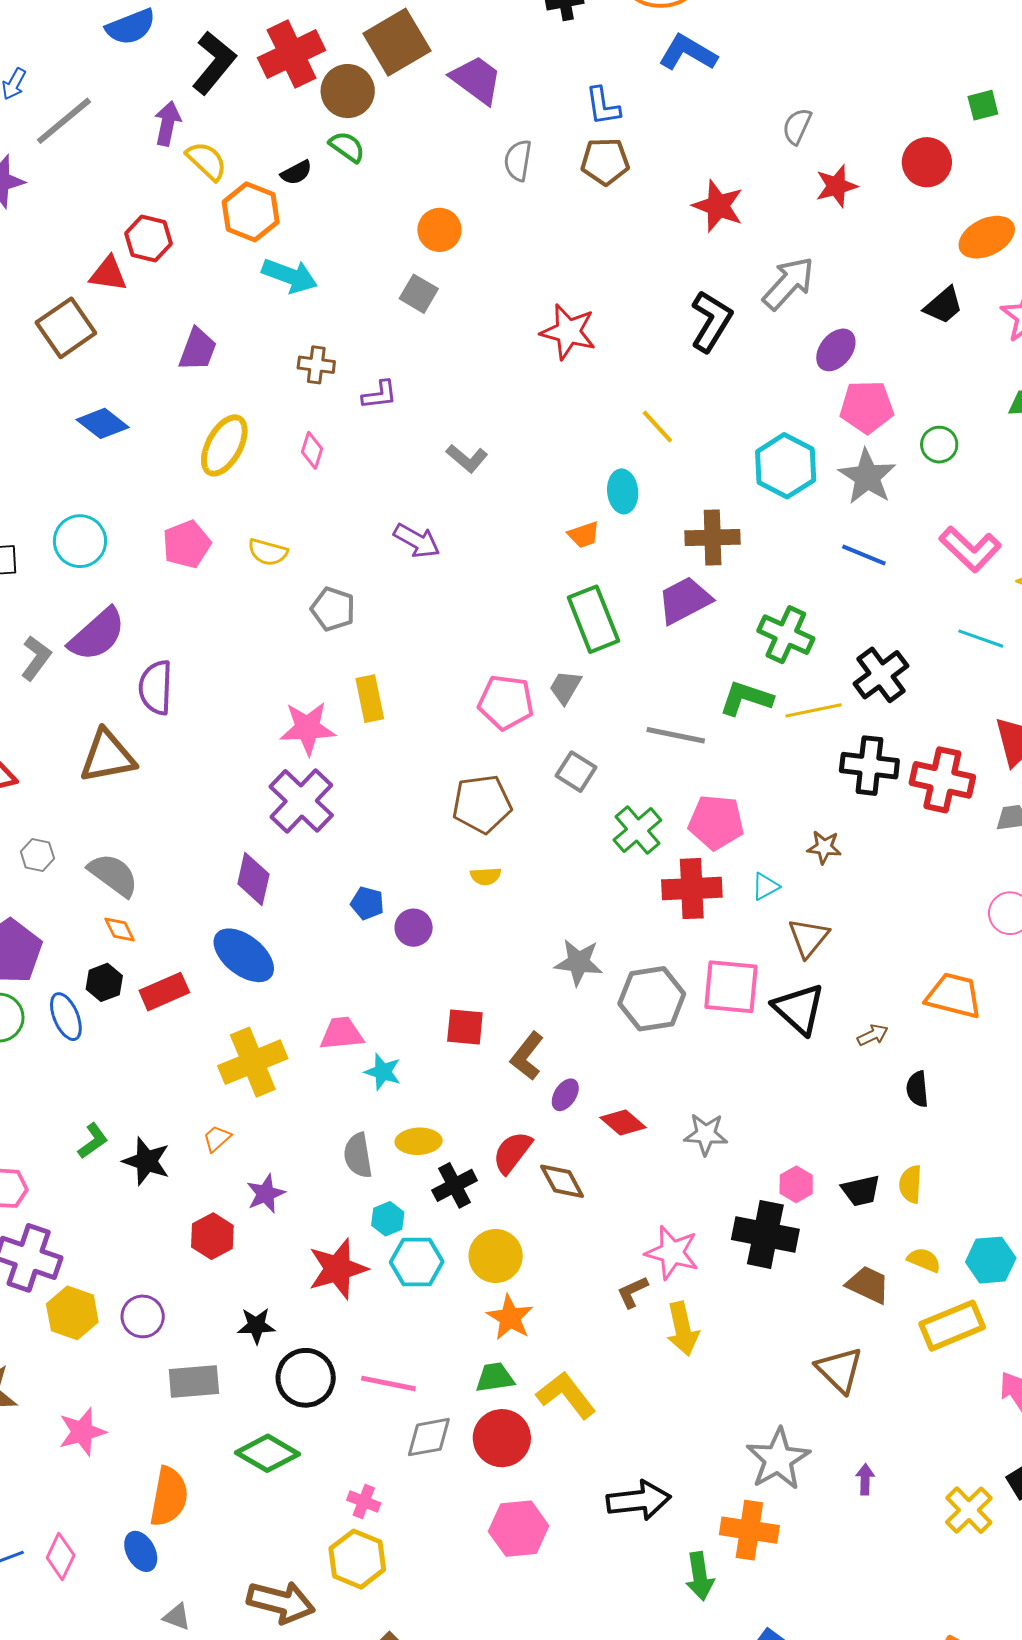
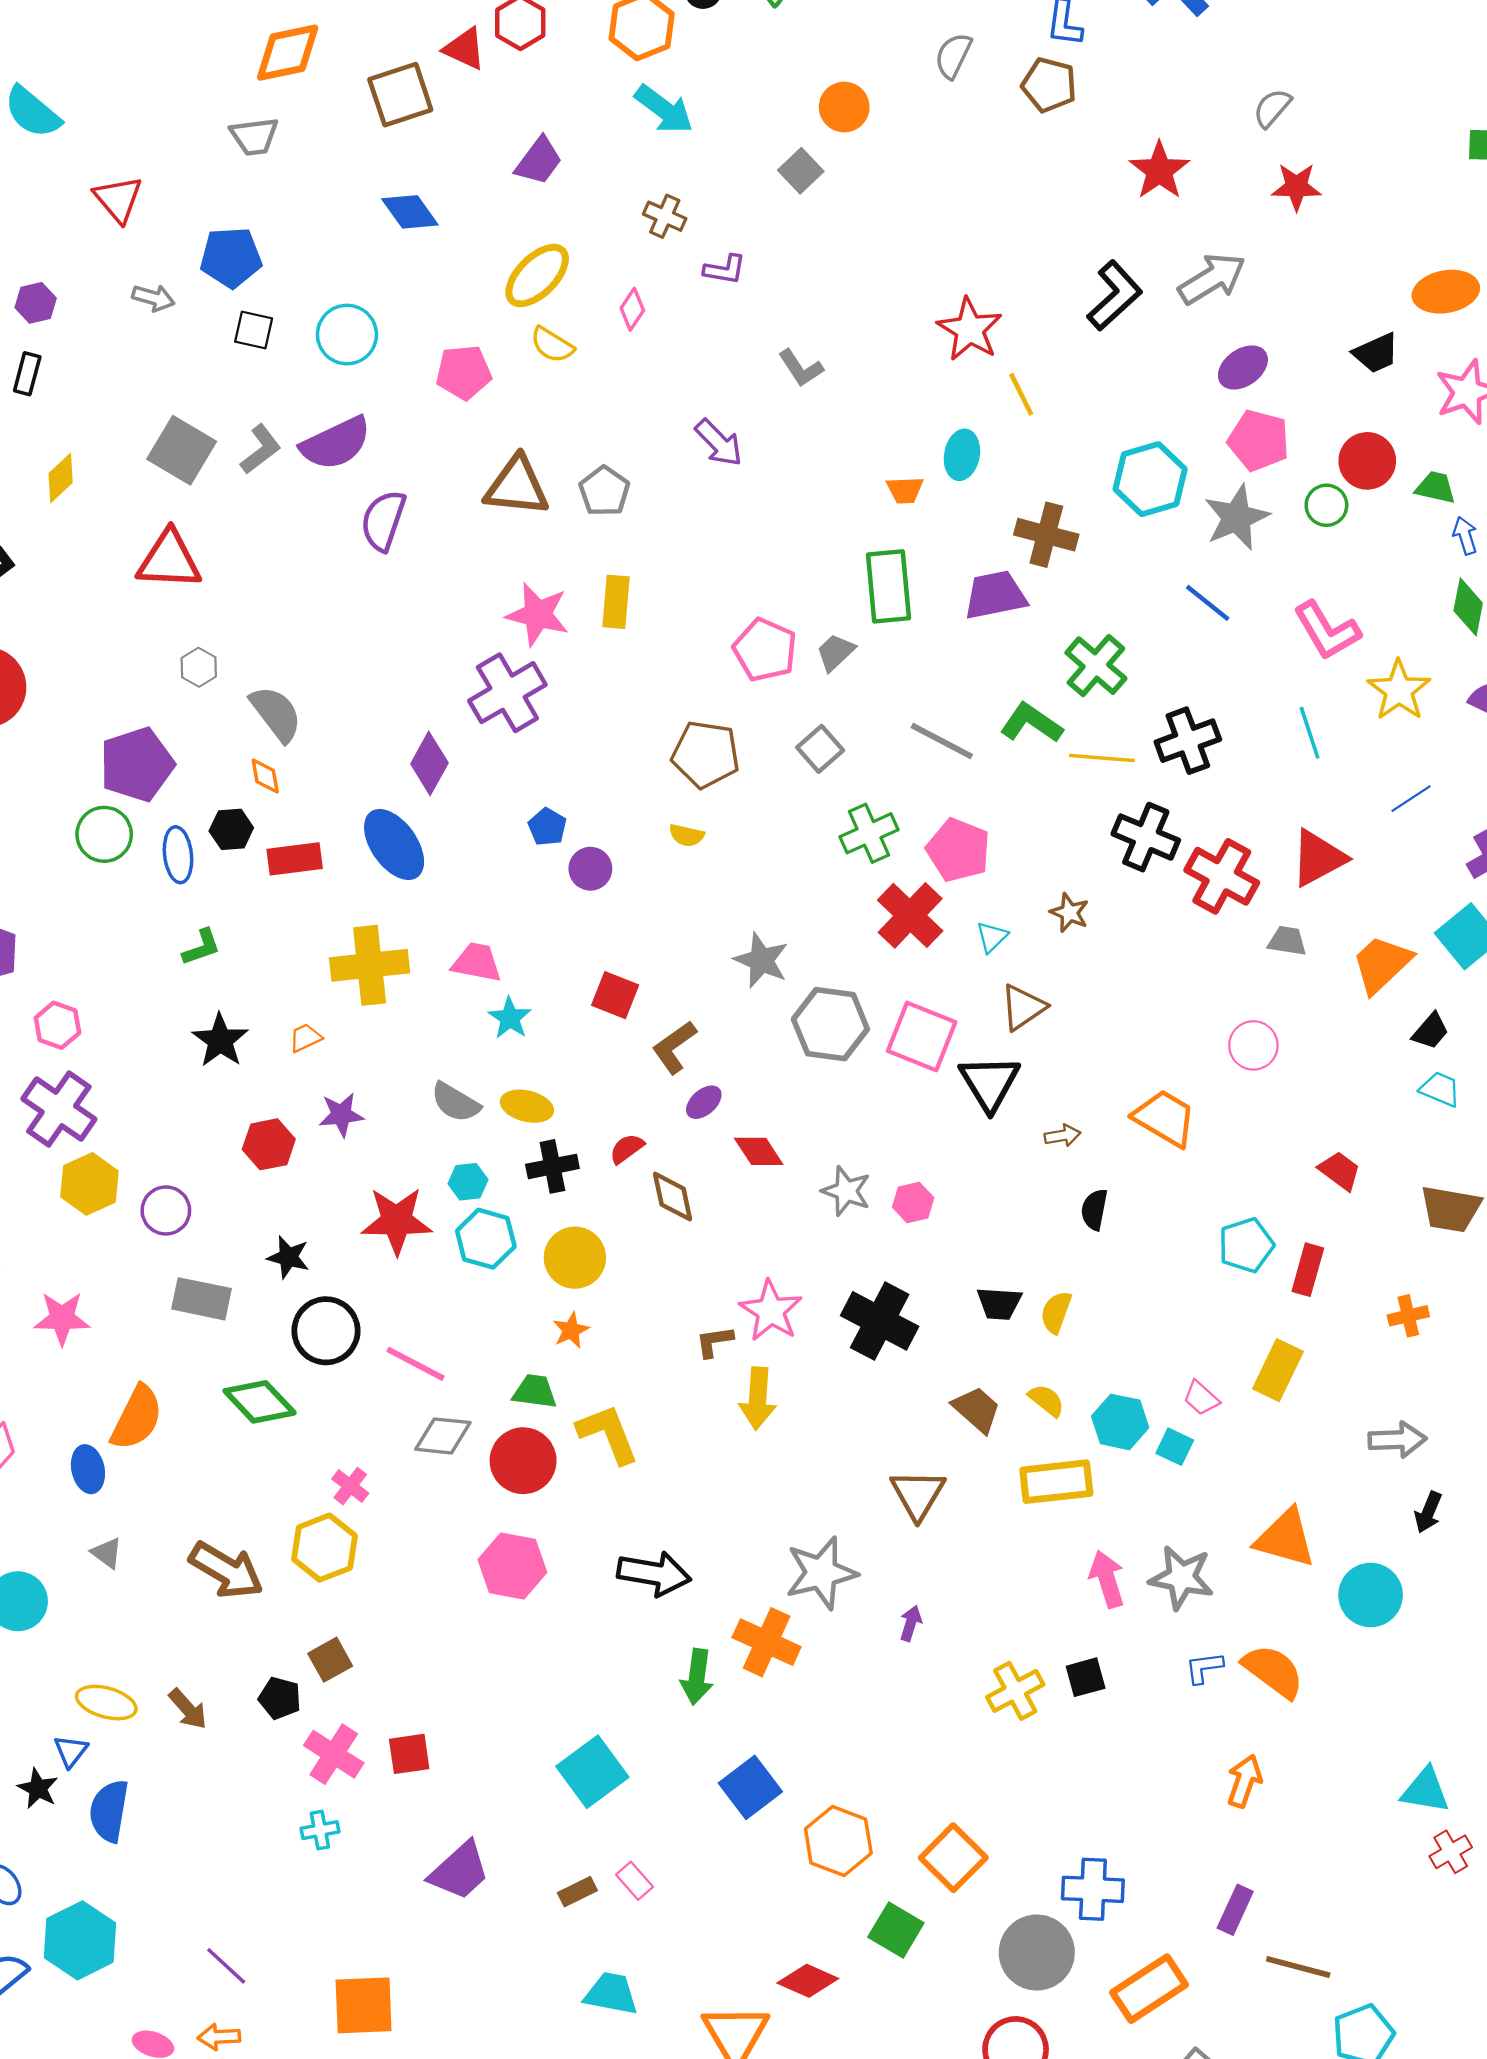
red circle: (927, 162) -> (1367, 461), moved
red star: (568, 332) -> (970, 329), moved
yellow semicircle: (268, 552) -> (552, 345), moved
cyan line: (981, 639) -> (1310, 733), turned 36
brown triangle: (107, 756) -> (517, 486), moved
cyan triangle: (765, 887) -> (992, 937), turned -32
red cross: (692, 889) -> (910, 915), turned 30
green L-shape: (93, 1141) -> (201, 947), moved
red semicircle: (512, 1152) -> (627, 1149), size x0.7
gray semicircle: (358, 1155) -> (456, 1102), turned -66
pink hexagon: (796, 1184) -> (913, 1202), moved
orange star: (510, 1318) -> (571, 1330), size x0.7

